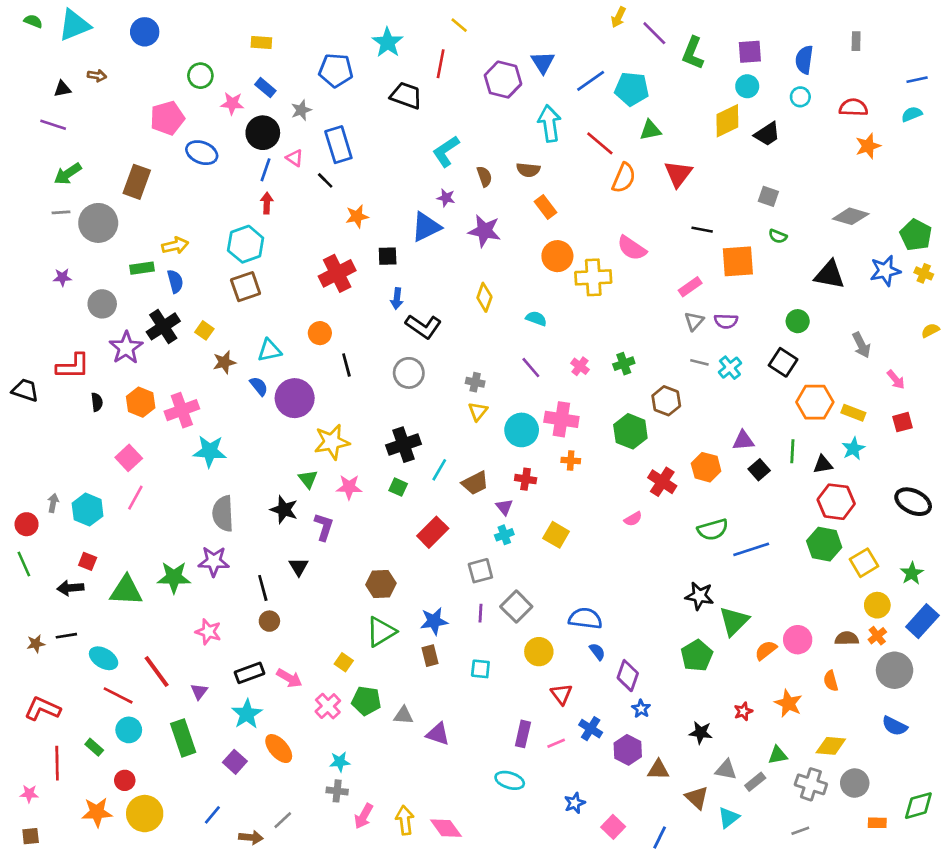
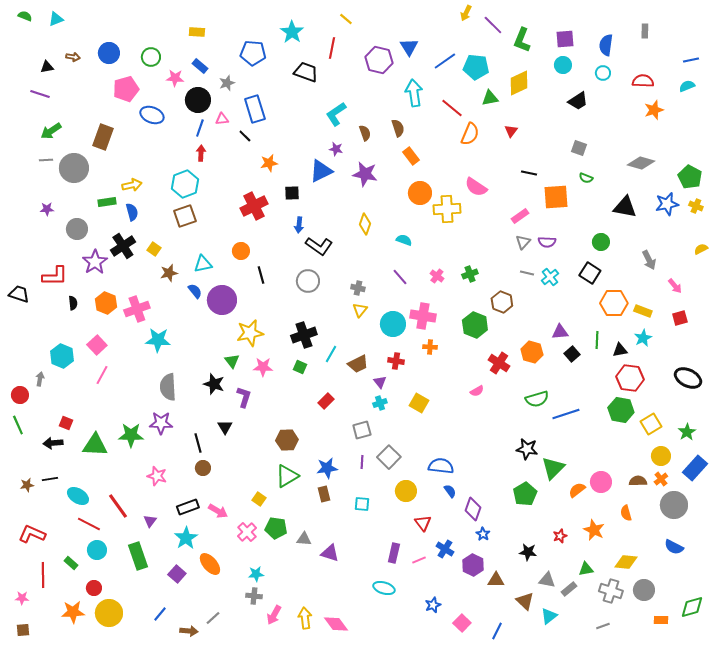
cyan triangle: (74, 25) -> (56, 19), size x0.6
blue circle: (145, 32) -> (109, 53), moved
yellow diamond: (727, 121) -> (519, 83), moved
pink triangle: (295, 158) -> (222, 119), turned -40
brown semicircle: (528, 170) -> (398, 128), turned -114
red triangle: (678, 174) -> (511, 131), size x0.6
cyan hexagon: (88, 510) -> (62, 356), moved
red rectangle: (433, 532) -> (326, 401), size x0.7

